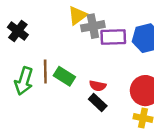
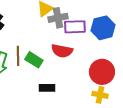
red semicircle: (98, 86) -> (62, 51), moved, size x1.5
black rectangle: (98, 102) -> (47, 88), moved, turned -42

